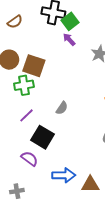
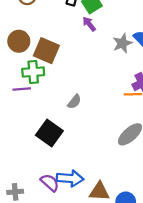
purple line: (27, 115) -> (22, 89), moved, turned 35
purple semicircle: (29, 159) -> (50, 183), moved

